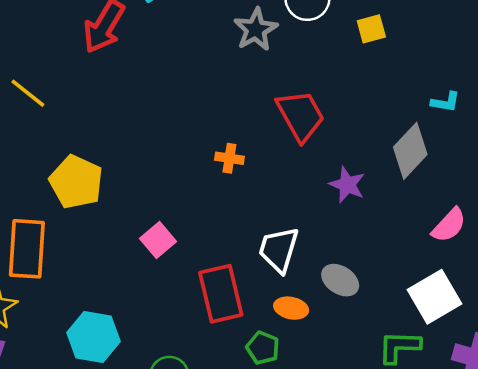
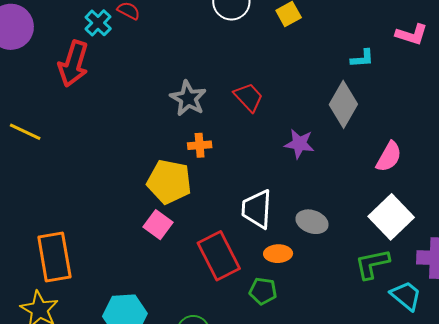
gray star: (256, 30) -> (188, 98), moved
red trapezoid: (301, 116) -> (249, 97), size x0.7
yellow pentagon: (76, 182) -> (169, 182), moved

